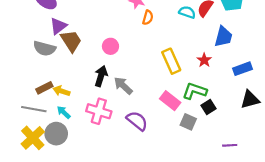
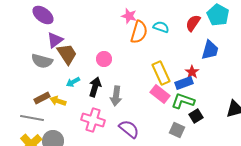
cyan semicircle: (187, 12) -> (161, 27), moved
orange semicircle: (148, 18) -> (139, 32), size x1.6
blue rectangle: (243, 69) -> (184, 83), moved
gray arrow: (123, 86) -> (116, 96), turned -126
pink rectangle: (170, 101) -> (160, 94), moved
cyan arrow: (64, 112) -> (73, 82), moved, turned -72

